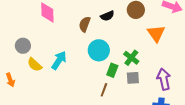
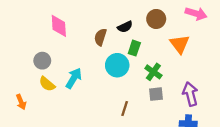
gray circle: (23, 46) -> (42, 61), moved
green rectangle: (112, 70) -> (134, 48), moved

